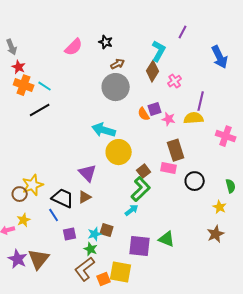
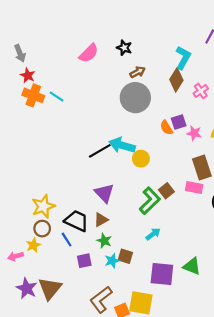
black line: (40, 110) -> (100, 151), moved
yellow circle: (119, 152) -> (141, 159), moved, size x0.6
green L-shape: (141, 189) -> (150, 201), moved
brown circle: (20, 194) -> (42, 229), moved
green star: (91, 249) -> (104, 241), moved

